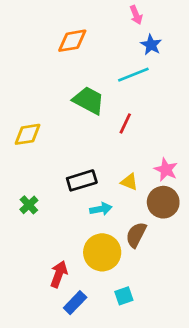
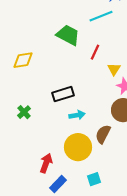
yellow triangle: (129, 182) -> (114, 69), moved, turned 40

